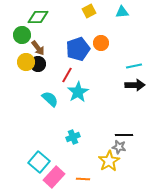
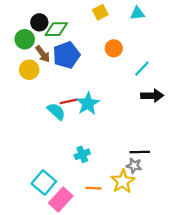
green diamond: (38, 17) -> (56, 29), moved
blue pentagon: (78, 49) -> (66, 55), moved
black circle: (38, 64) -> (39, 22), moved
cyan line: (134, 66) -> (142, 69), moved, turned -35
red line: (67, 75) -> (69, 101), moved, turned 49
orange line: (83, 179) -> (93, 188), moved

